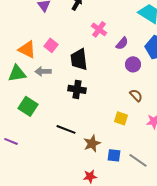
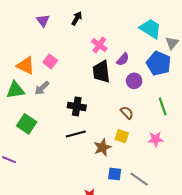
black trapezoid: (79, 59) -> (101, 72), moved
gray arrow: (43, 71) -> (42, 88), turned -42
brown semicircle: (136, 95) -> (127, 113), moved
black line: (66, 129) -> (76, 134), moved, turned -36
brown star: (92, 143) -> (102, 147), moved

